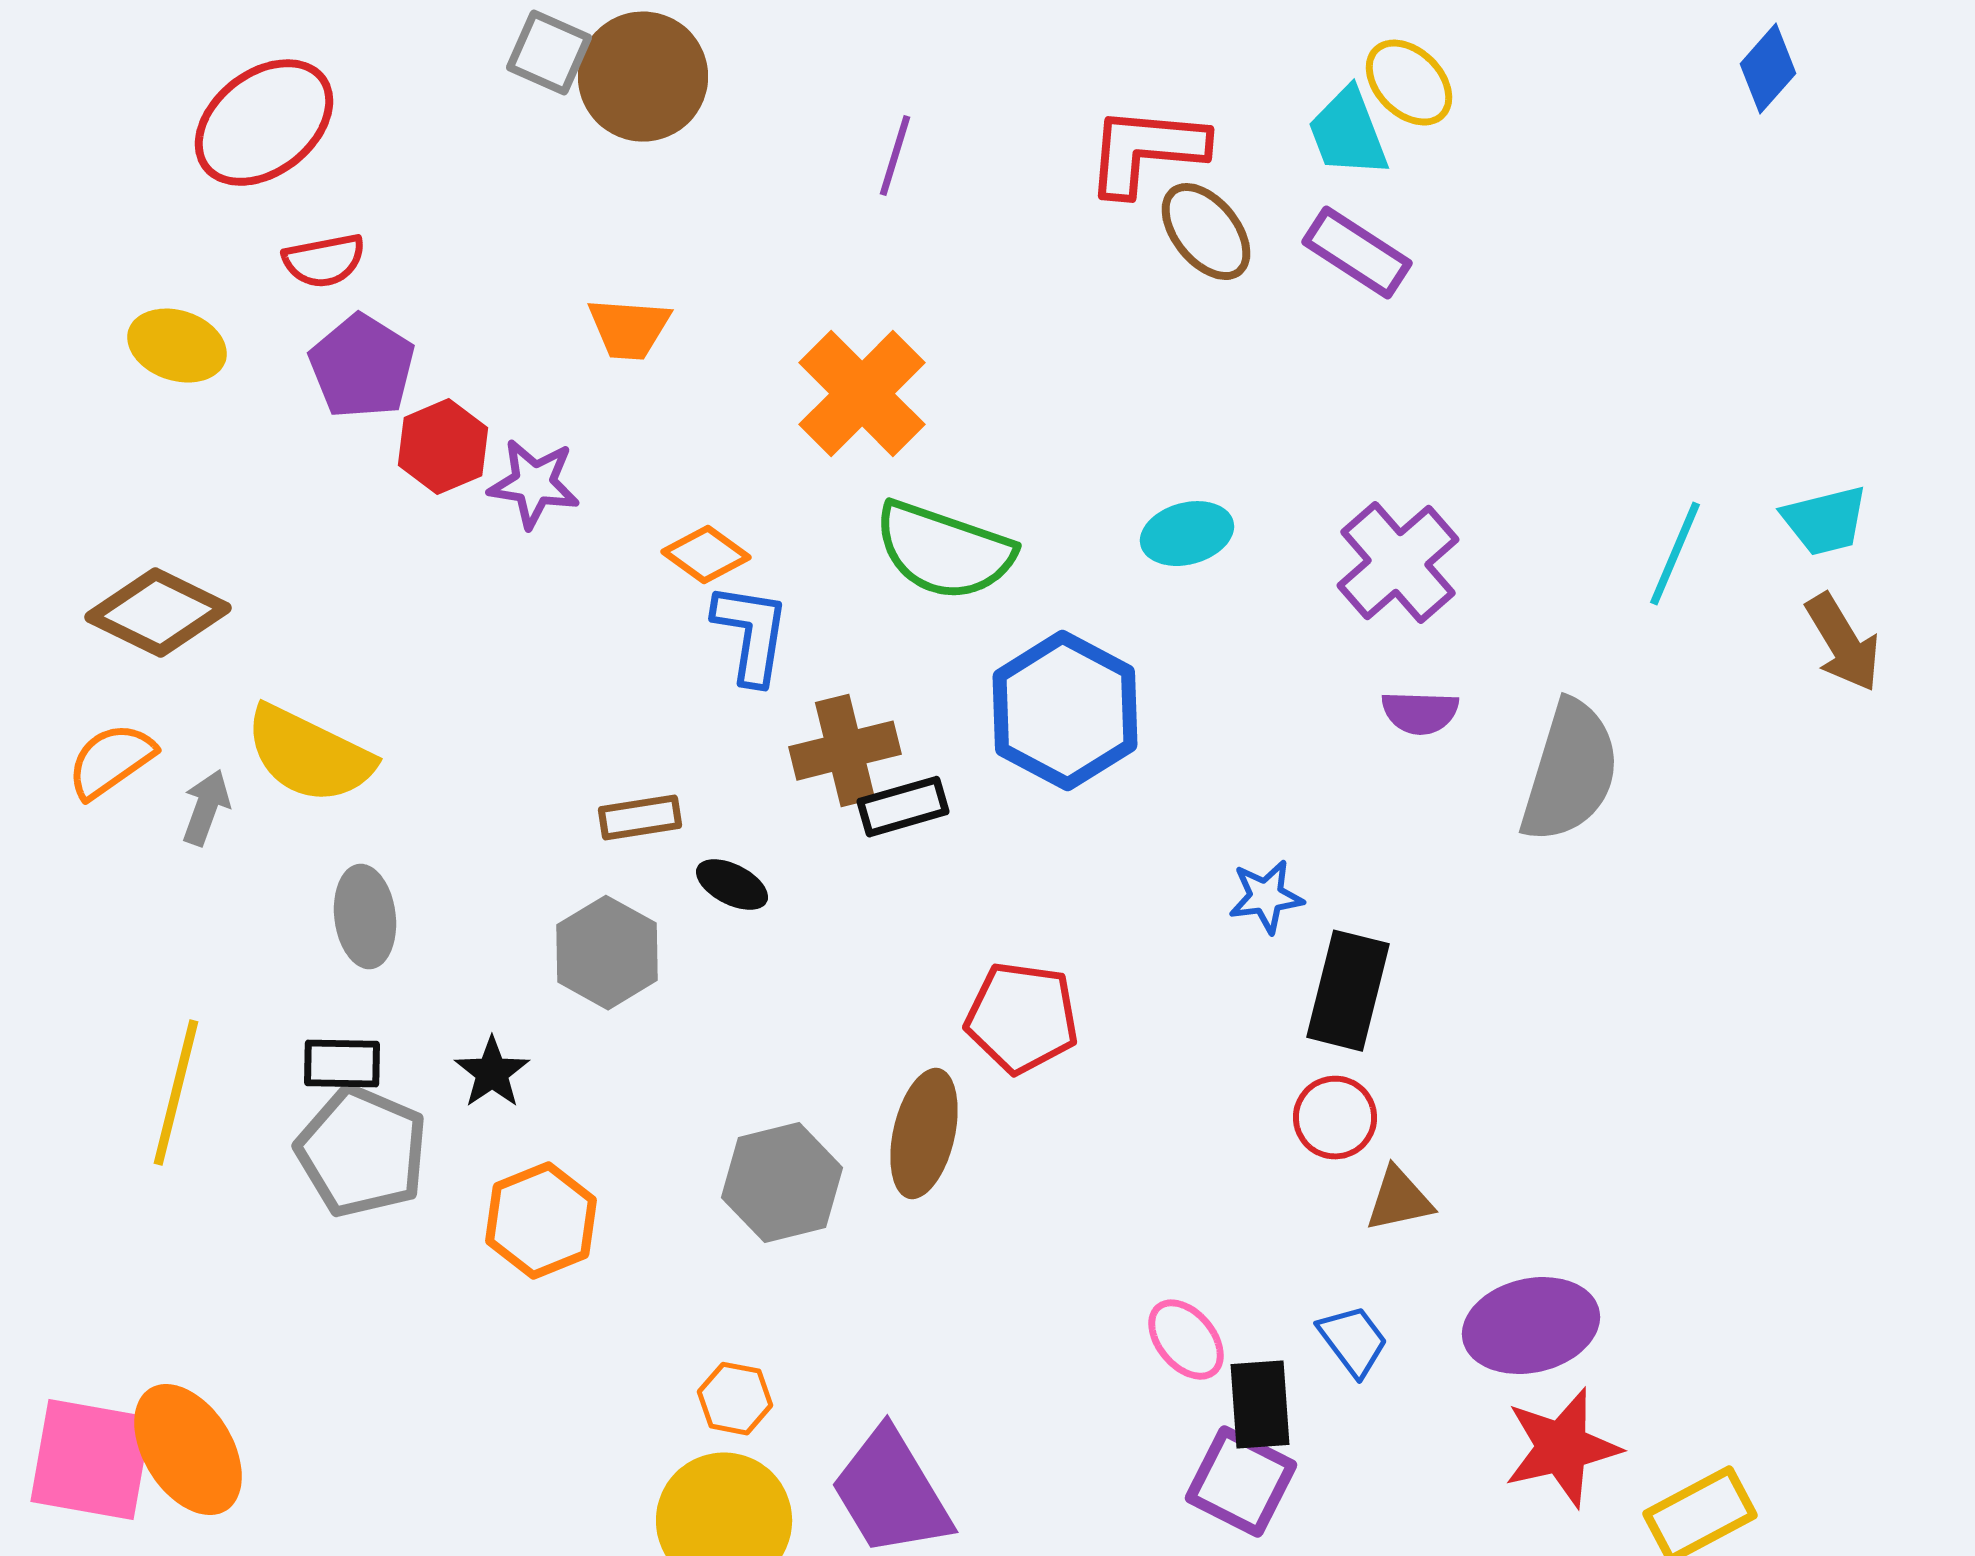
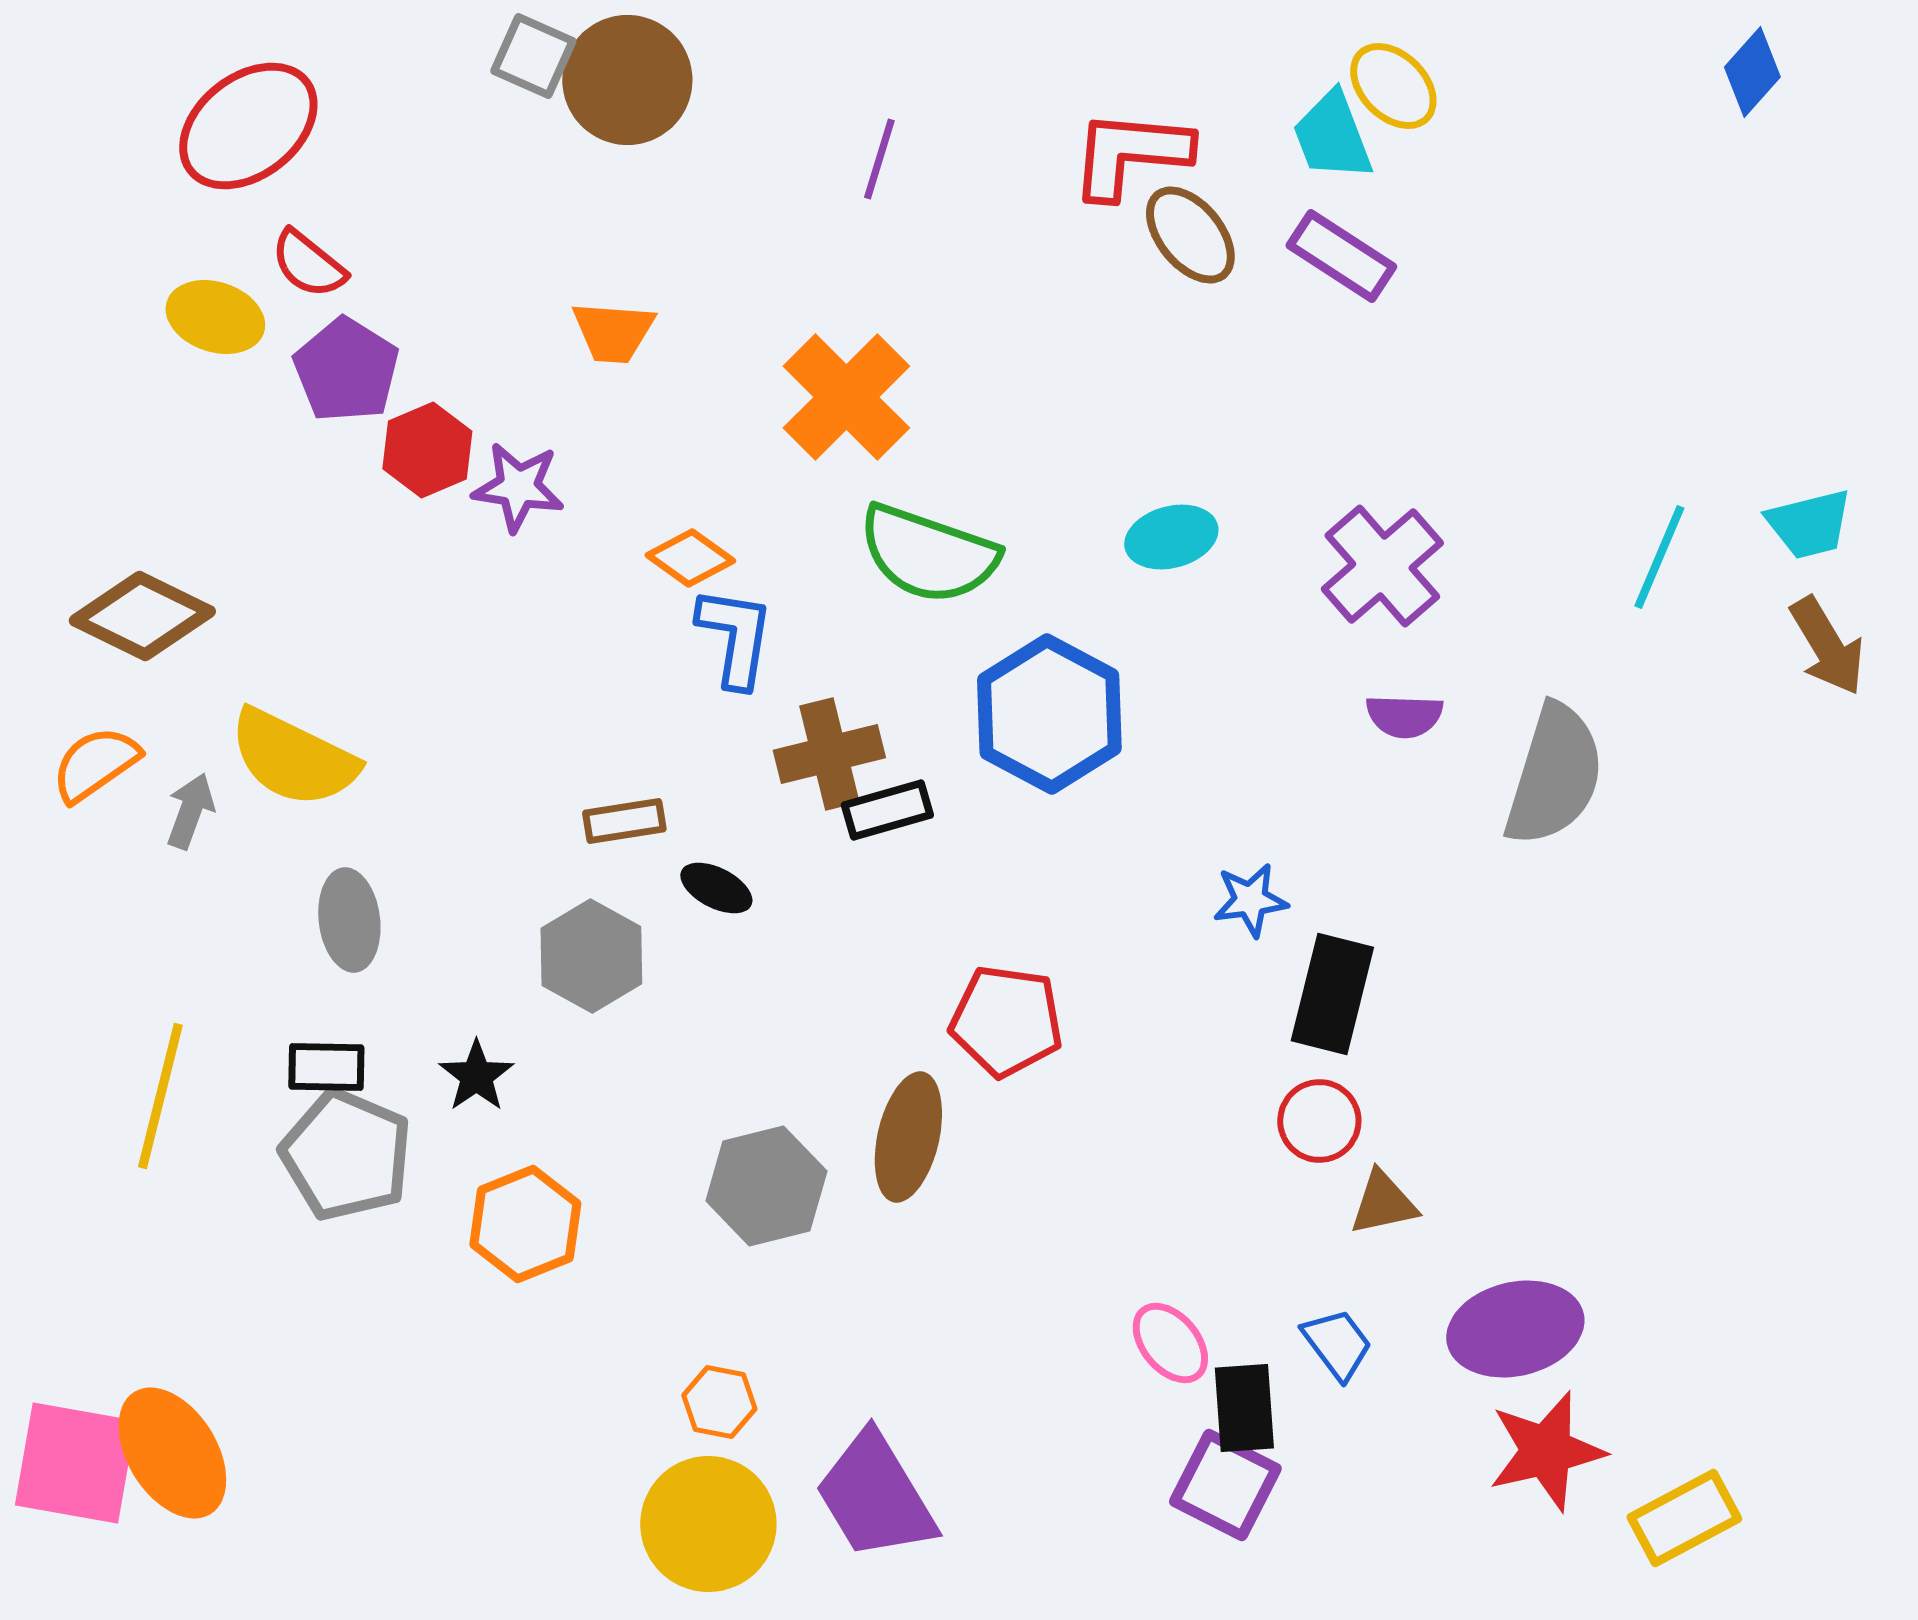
red semicircle: (324, 261) -> (308, 264), turned 50
yellow ellipse: (177, 346) -> (215, 317), moved

